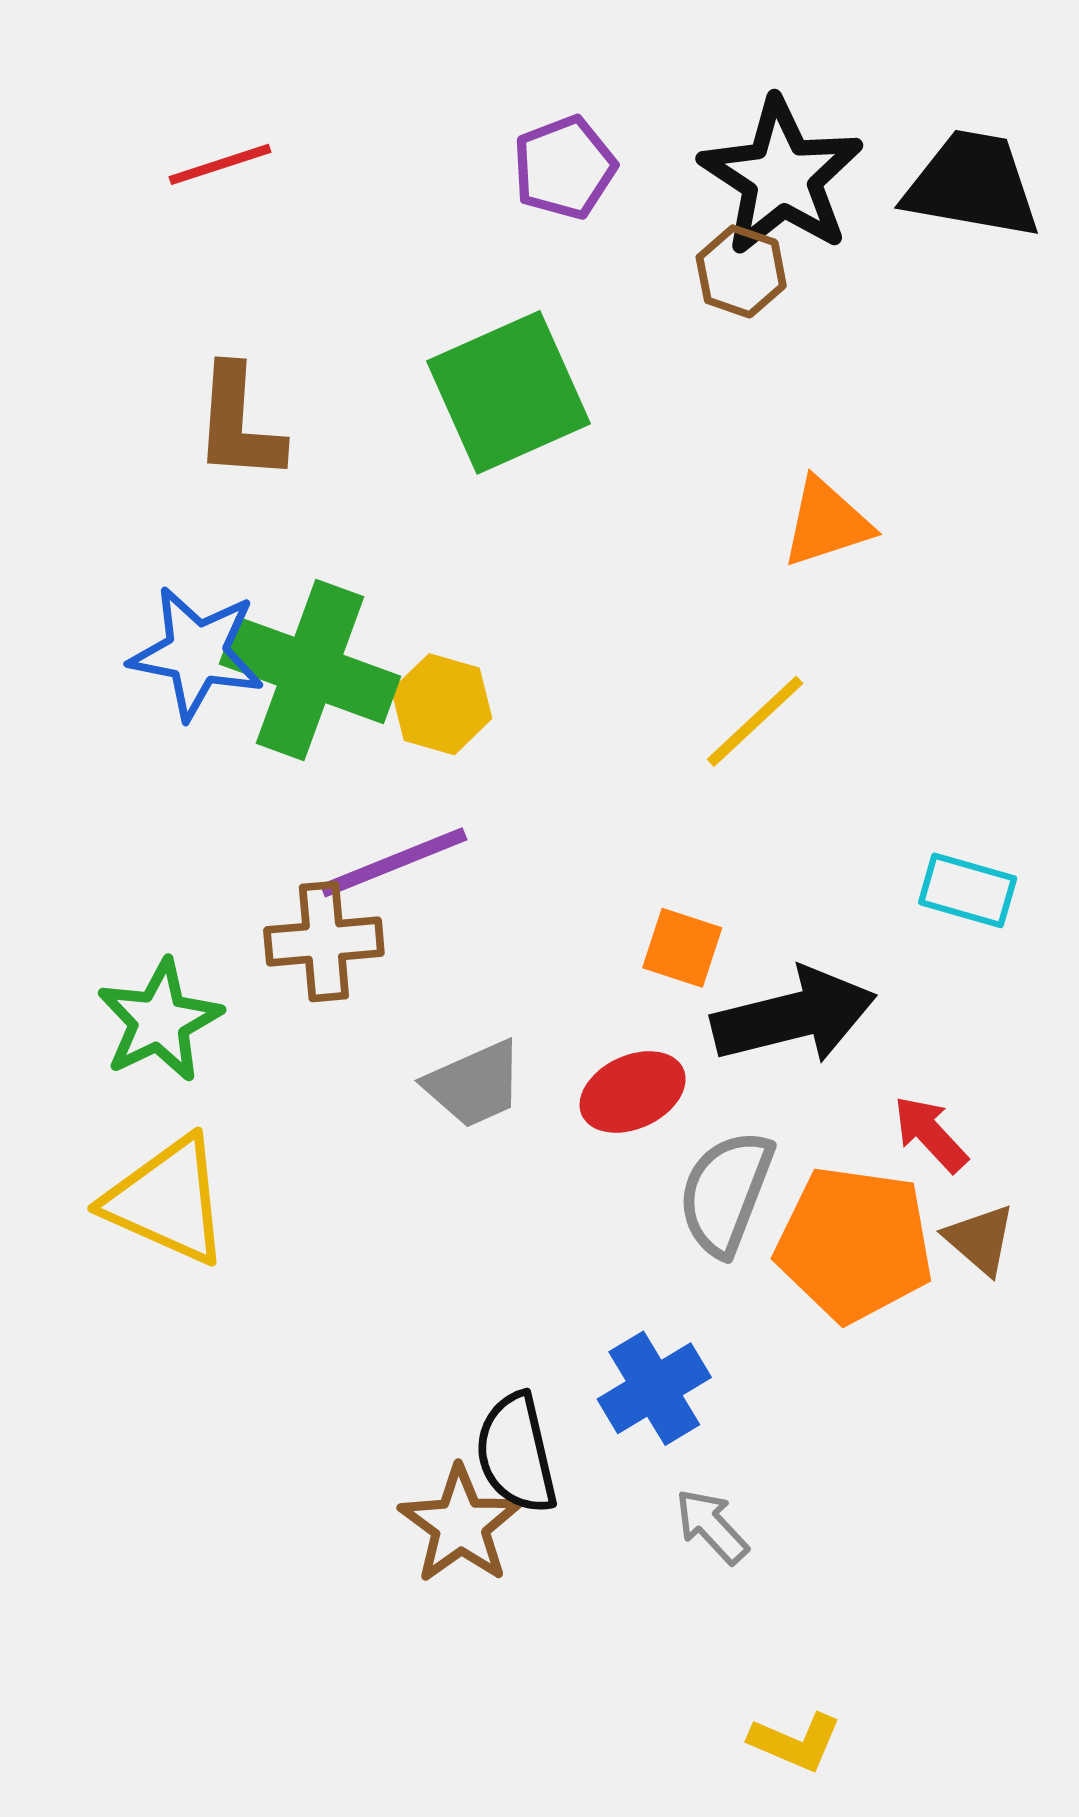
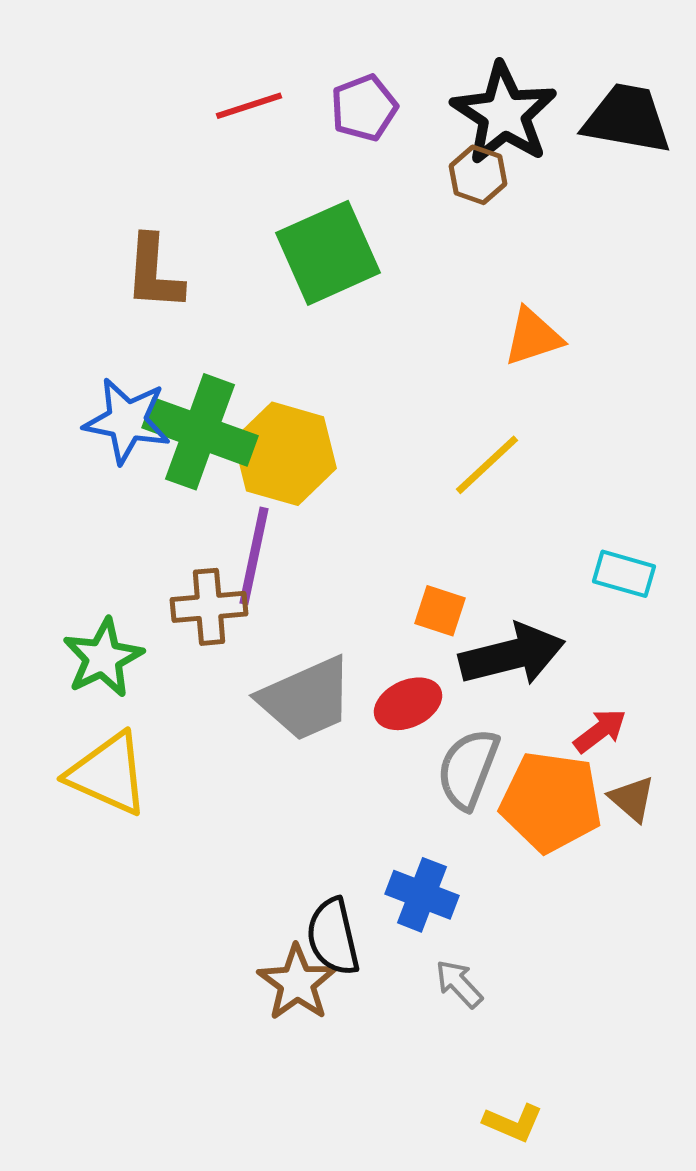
red line: (220, 164) -> (249, 106), moved
yellow hexagon: (442, 704) -> (285, 454), size x1.6
purple line: (394, 862) -> (254, 556), turned -56
gray trapezoid: (474, 1084) -> (306, 699), size x1.5
red arrow: (930, 1134) -> (600, 731), turned 96
blue cross: (654, 1388) -> (422, 895), turned -38

